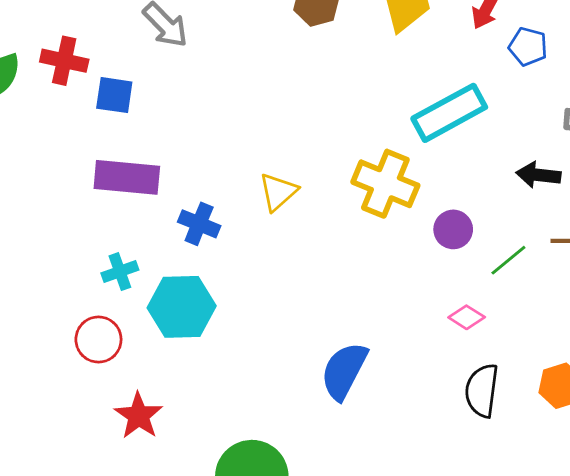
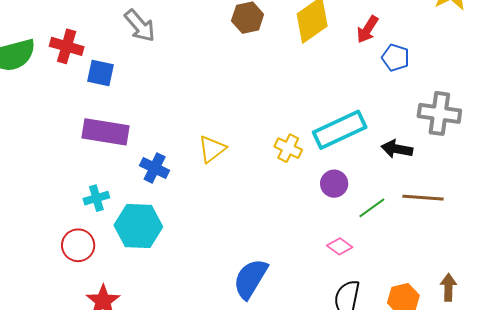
cyan rectangle: (449, 113) -> (340, 130), moved
yellow cross: (385, 184) -> (288, 148), size x0.6

